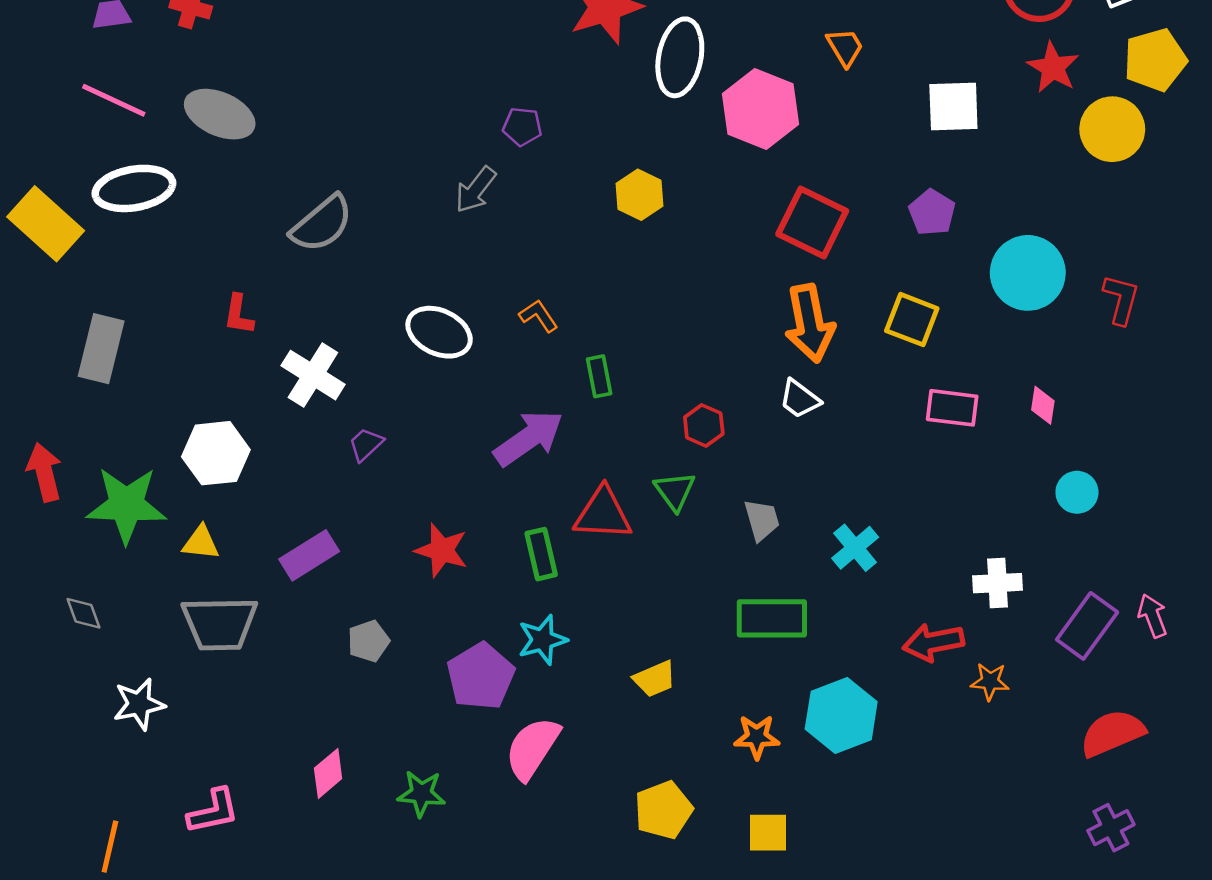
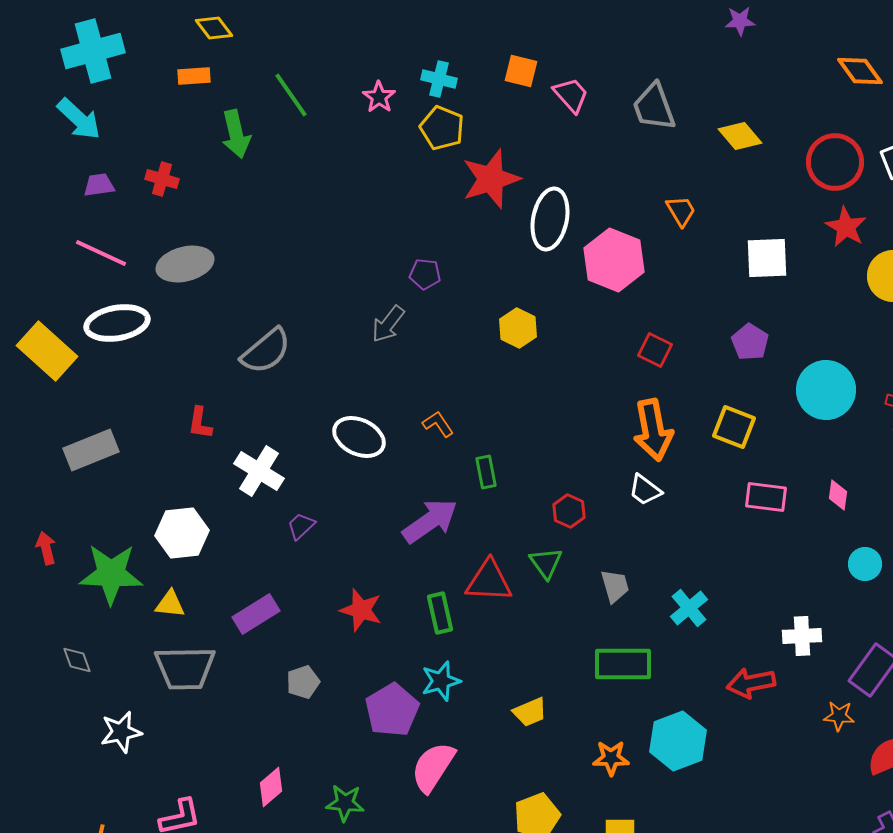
gray ellipse: (220, 114) -> (185, 264), turned -38
red square: (812, 222) -> (655, 350), size x0.6
gray rectangle: (101, 349) -> (91, 450), turned 54
red arrow: (44, 472) -> (46, 548), size x0.7
orange star: (990, 681) -> (839, 716), moved

